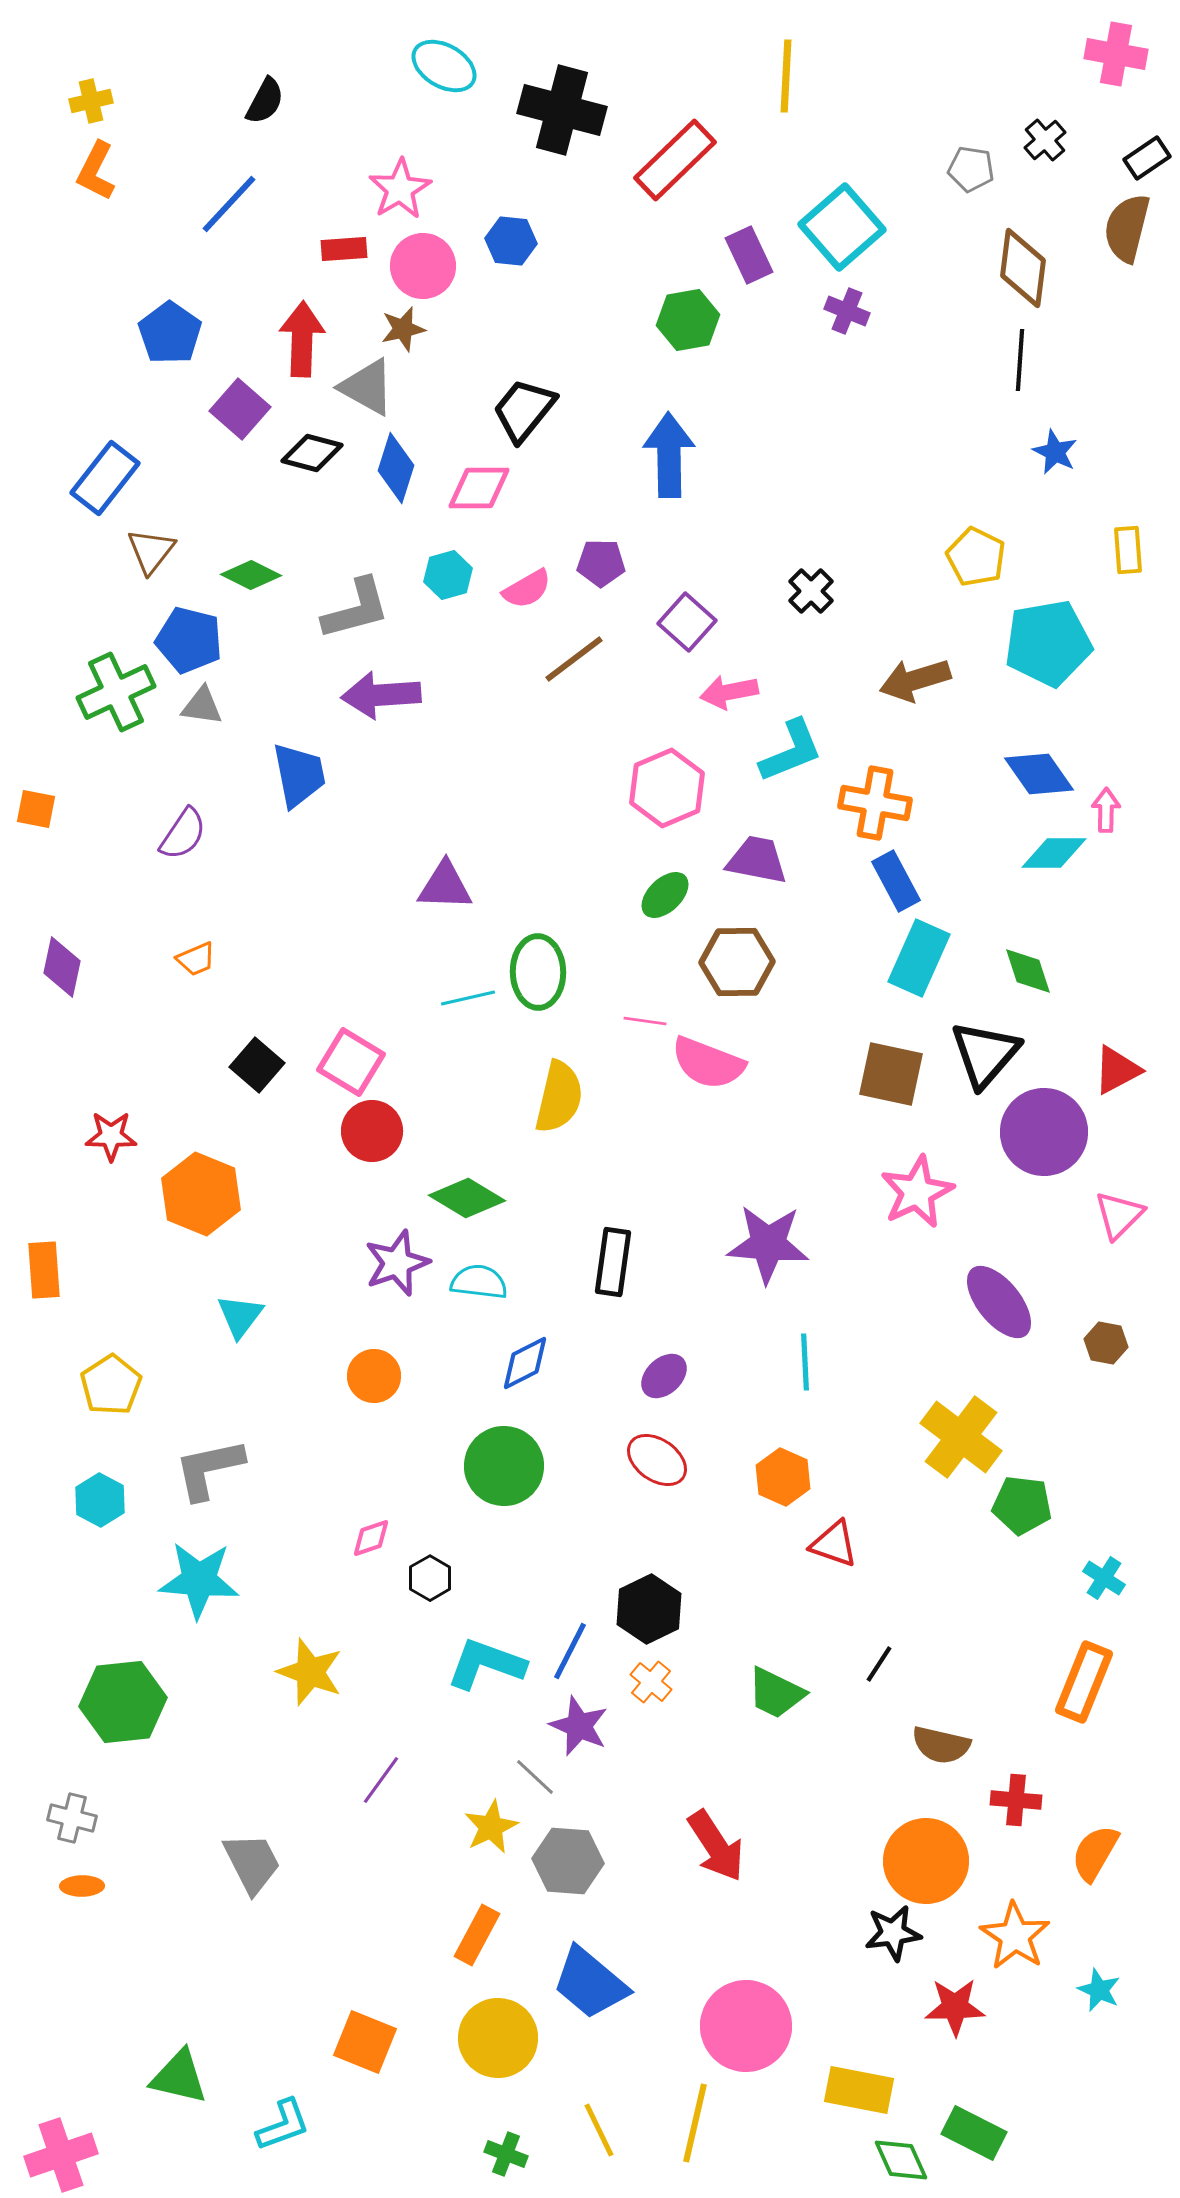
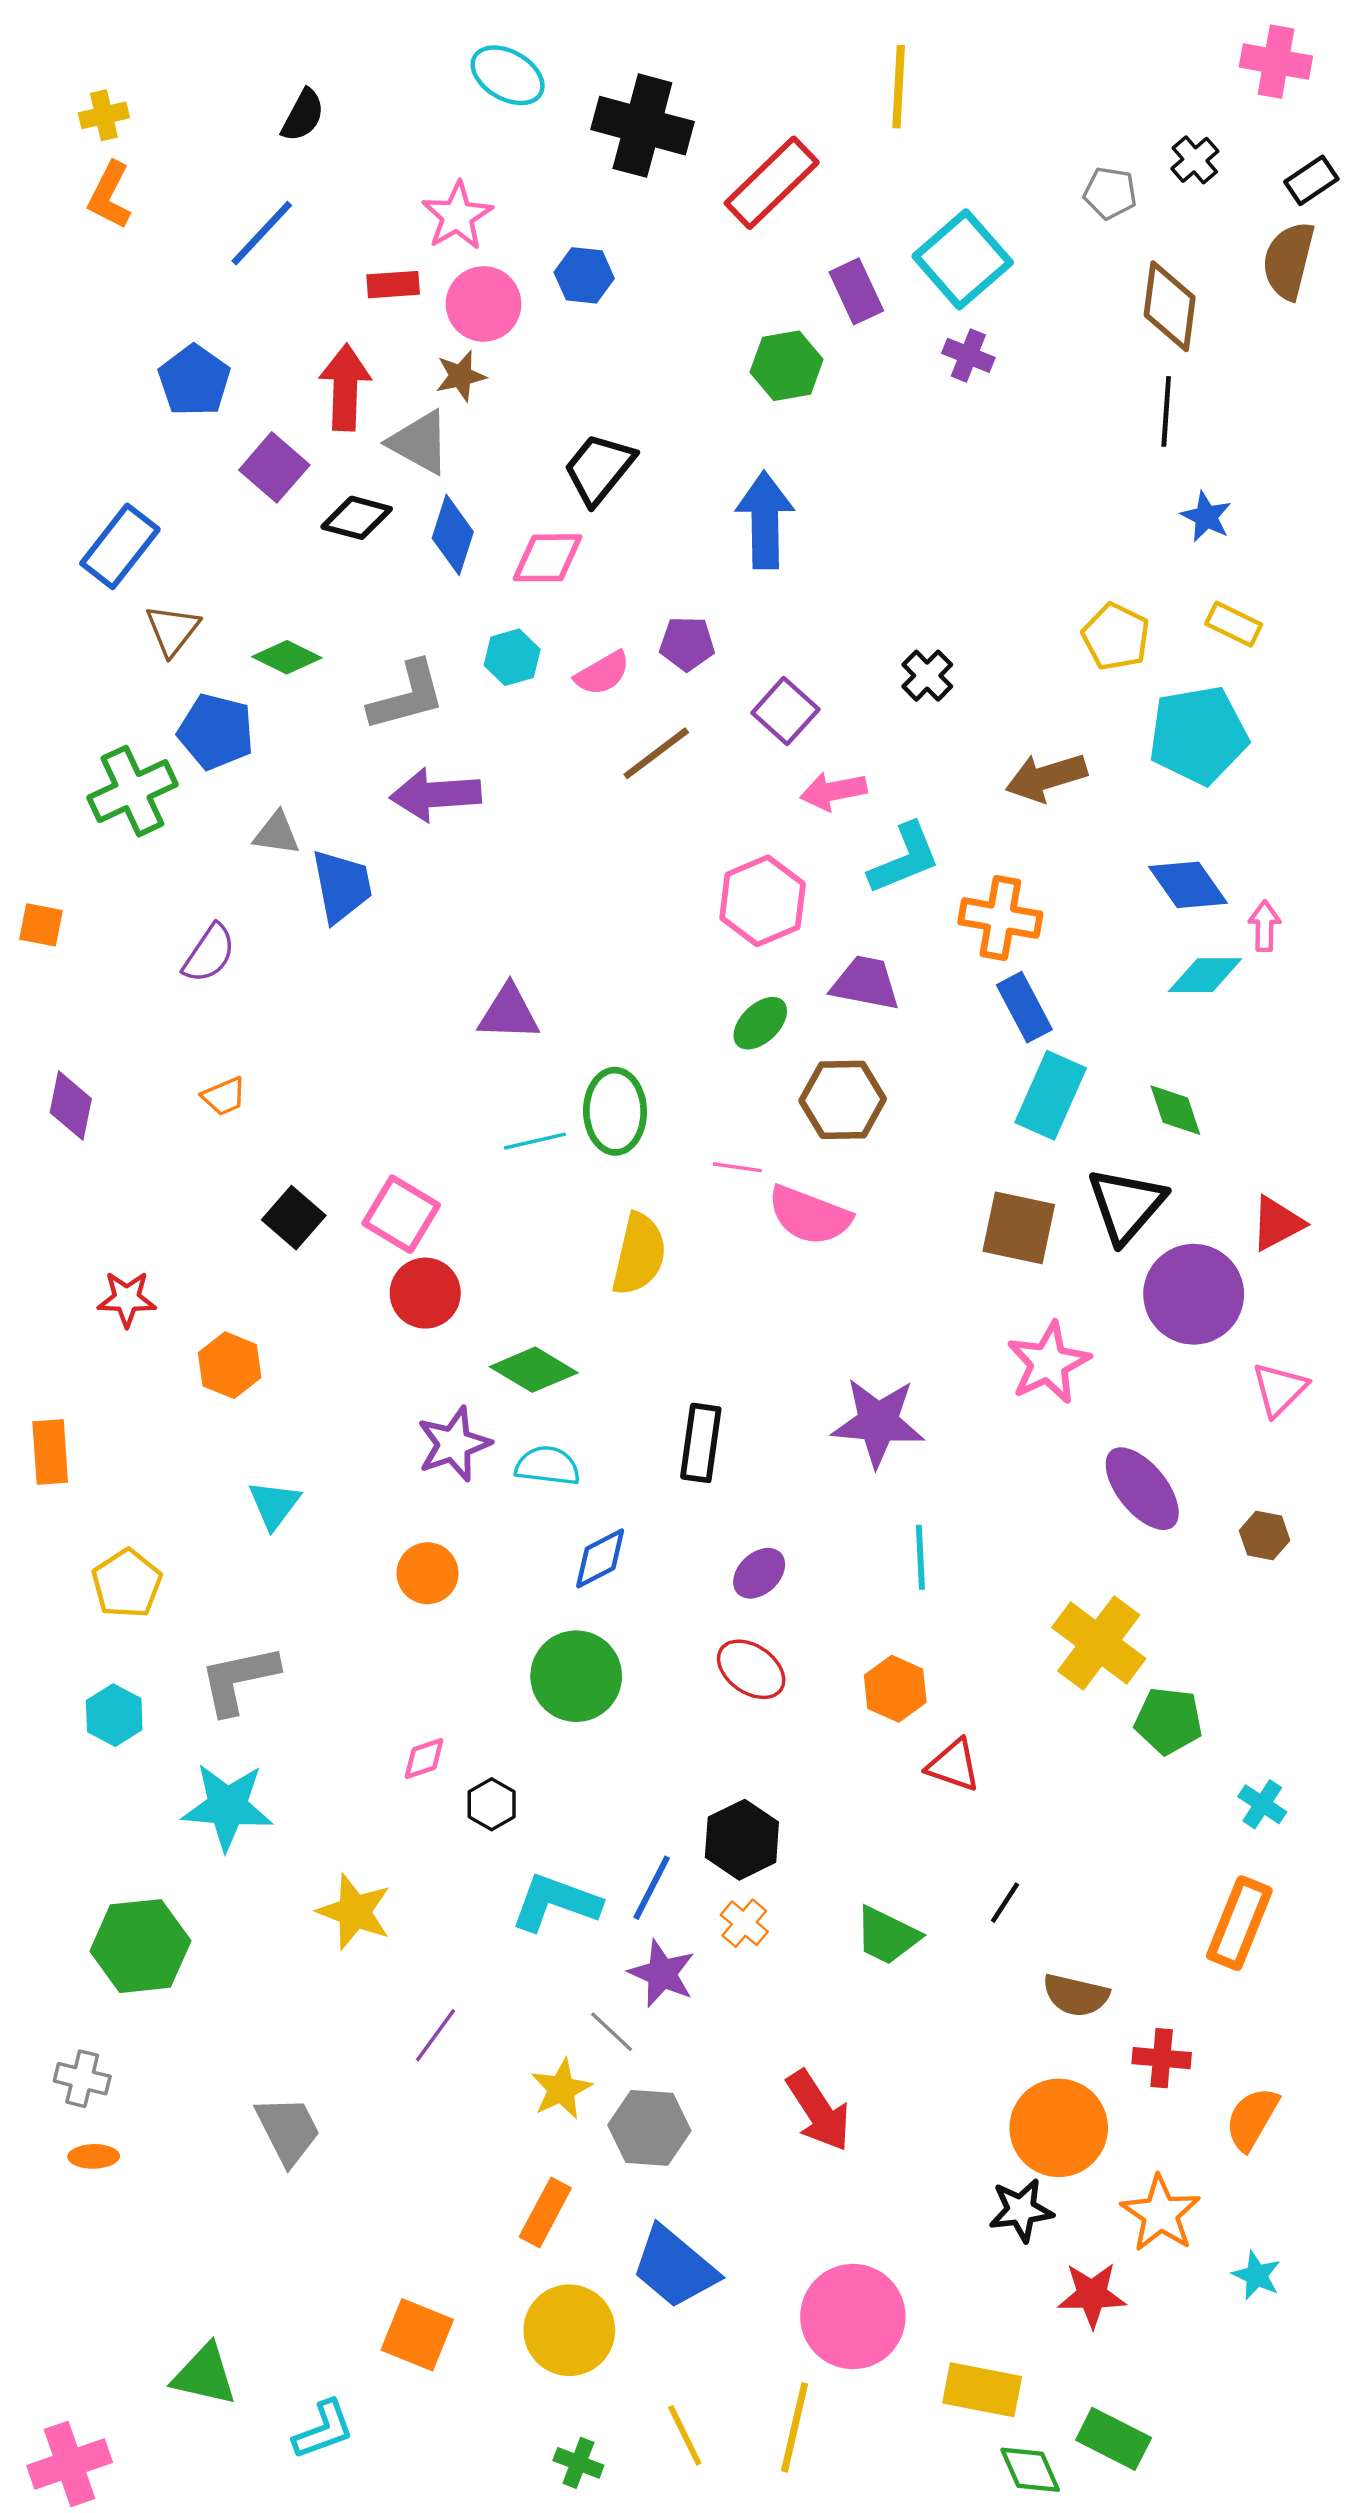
yellow rectangle: (1128, 550) -> (1234, 624), moved, turned -60
gray triangle: (202, 706) -> (277, 833), moved
orange hexagon: (201, 1194) -> (230, 1365), size x0.7

